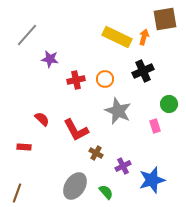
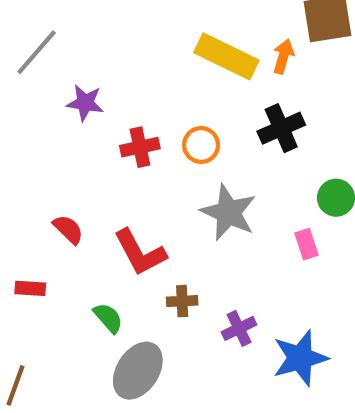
brown cross: (96, 153) -> (182, 301), turned -32
green semicircle: (106, 192) -> (108, 318), moved

